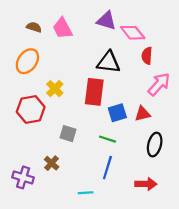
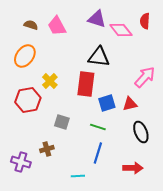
red semicircle: (147, 56) -> (145, 21), moved
black ellipse: (155, 145) -> (141, 132), turned -35
brown cross: (52, 163) -> (47, 149), turned 32

